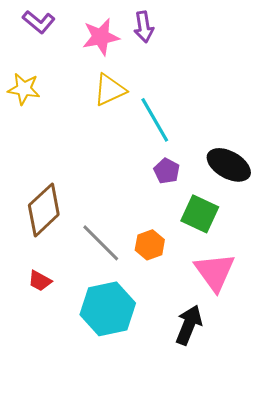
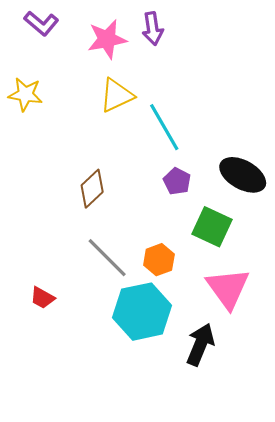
brown diamond: (44, 210) -> (92, 189), moved, size x0.7
cyan hexagon: (108, 309) -> (142, 312), moved

